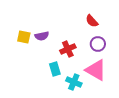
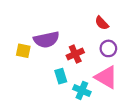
purple semicircle: (42, 36) -> (46, 40), size x1.6
yellow square: (24, 37) -> (23, 51), moved

